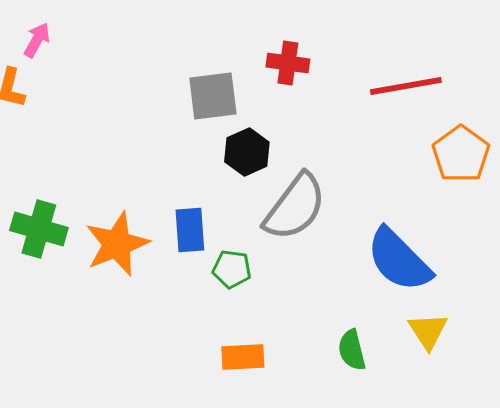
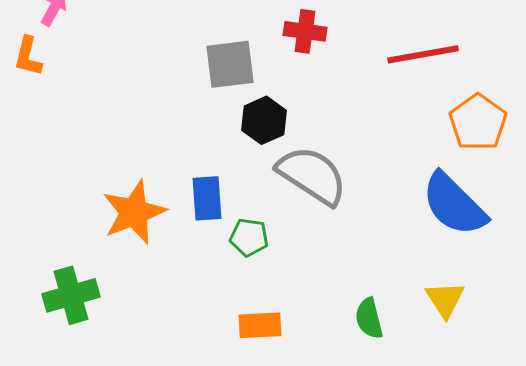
gray semicircle: (295, 207) -> (312, 175), turned -94
green cross: (39, 229) -> (71, 295), moved, turned -32
blue semicircle: (399, 260) -> (454, 204), moved

